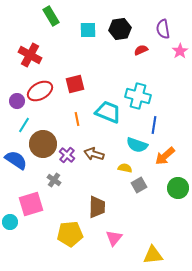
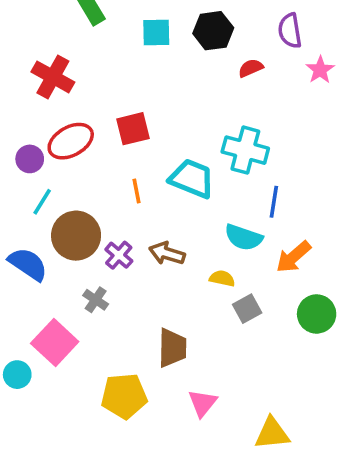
pink square: (31, 204) -> (55, 342), turned -30

